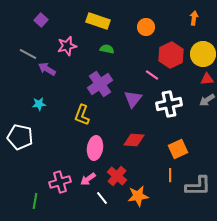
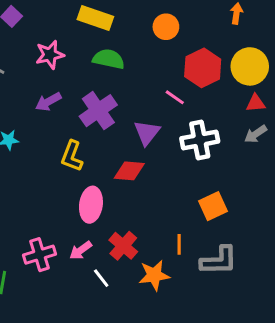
green semicircle: (107, 49) -> (109, 59), size x1.5
purple arrow: (47, 69) -> (48, 102), moved, turned -60
red diamond: (134, 140) -> (129, 171), moved
orange line: (170, 175) -> (179, 244), moved
gray L-shape: (198, 186) -> (219, 261), moved

